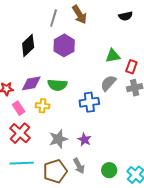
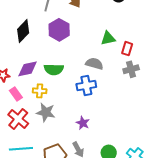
gray semicircle: (108, 83) -> (94, 64), moved, turned 66
gray star: (58, 139) -> (46, 112), moved, turned 30

